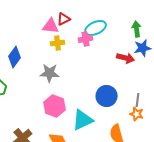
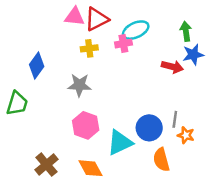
red triangle: (64, 19) -> (97, 19), size x1.5
pink triangle: (51, 26) -> (75, 17), moved
blue circle: (107, 96) -> (149, 128), moved
gray line: (138, 100) -> (175, 119), moved

